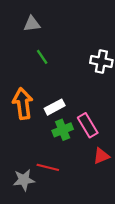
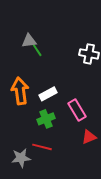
gray triangle: (32, 24) -> (29, 41), moved
green cross: (63, 130) -> (46, 119), moved

